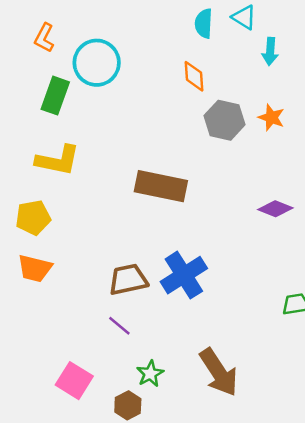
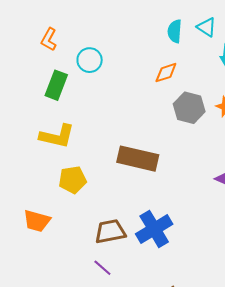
cyan circle: (97, 63) -> (90, 60), size x0.7
orange diamond: (194, 76) -> (166, 73), turned 75
yellow pentagon: (33, 218) -> (72, 180), moved

